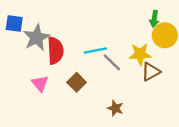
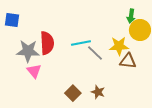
gray star: (36, 38) -> (28, 51), moved, turned 30
brown triangle: (151, 72) -> (128, 61), turned 36
brown square: (77, 82) -> (73, 93), moved

